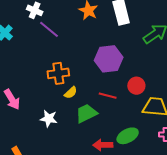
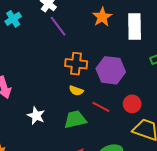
orange cross: (58, 73) -> (76, 64), moved
yellow semicircle: (71, 93) -> (76, 91), moved, turned 48

